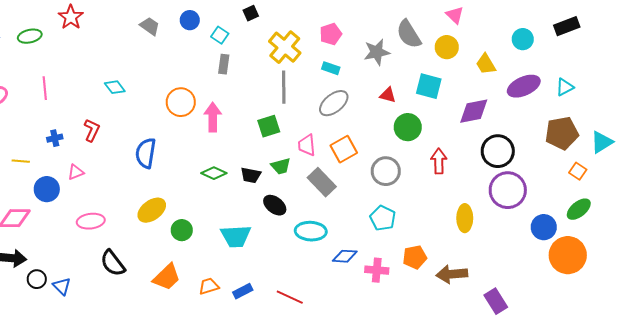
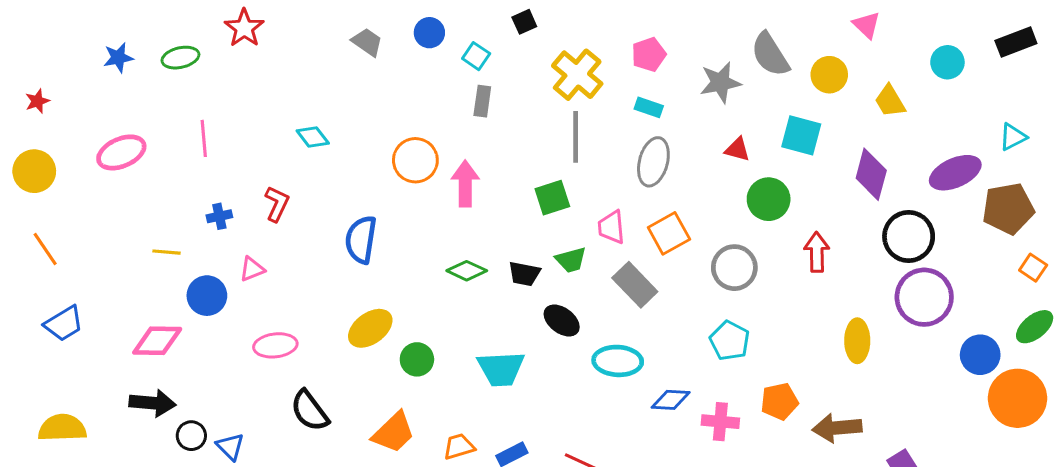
pink triangle: (455, 15) -> (867, 25), moved
purple ellipse: (524, 86) -> (955, 173), moved
gray ellipse: (334, 103) -> (653, 162), turned -36
purple diamond: (474, 111) -> (871, 174), turned -64

